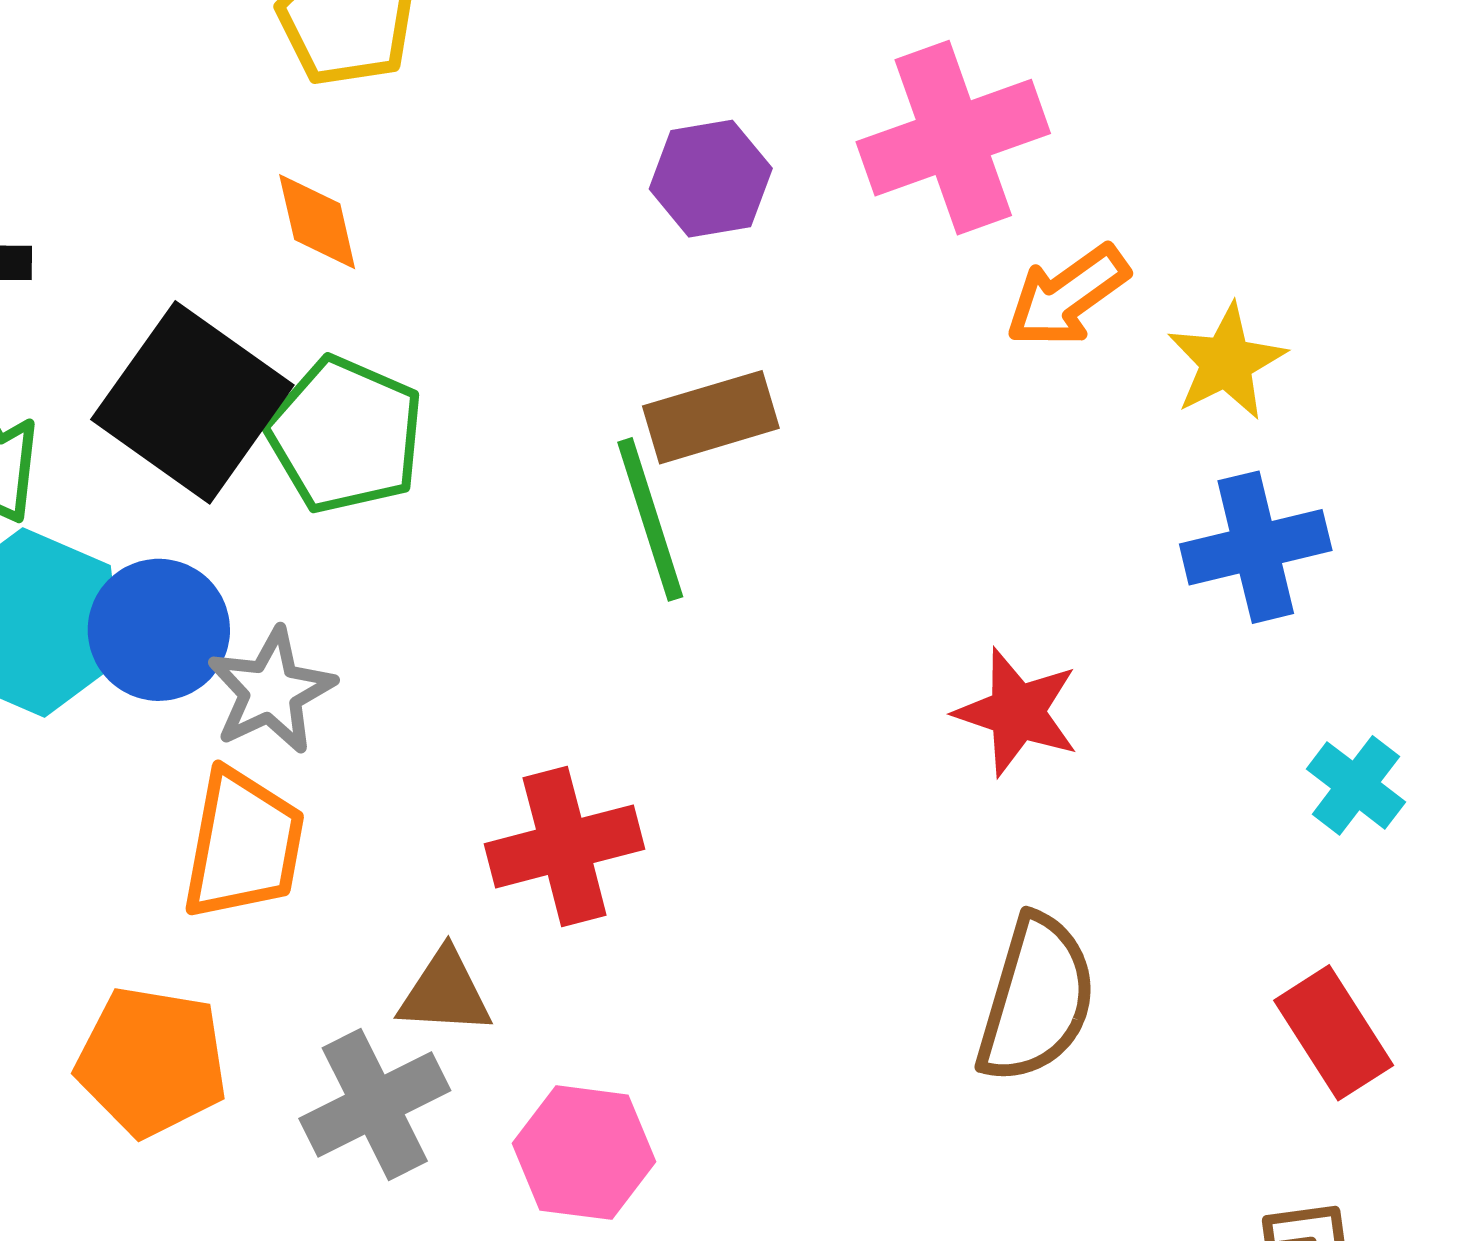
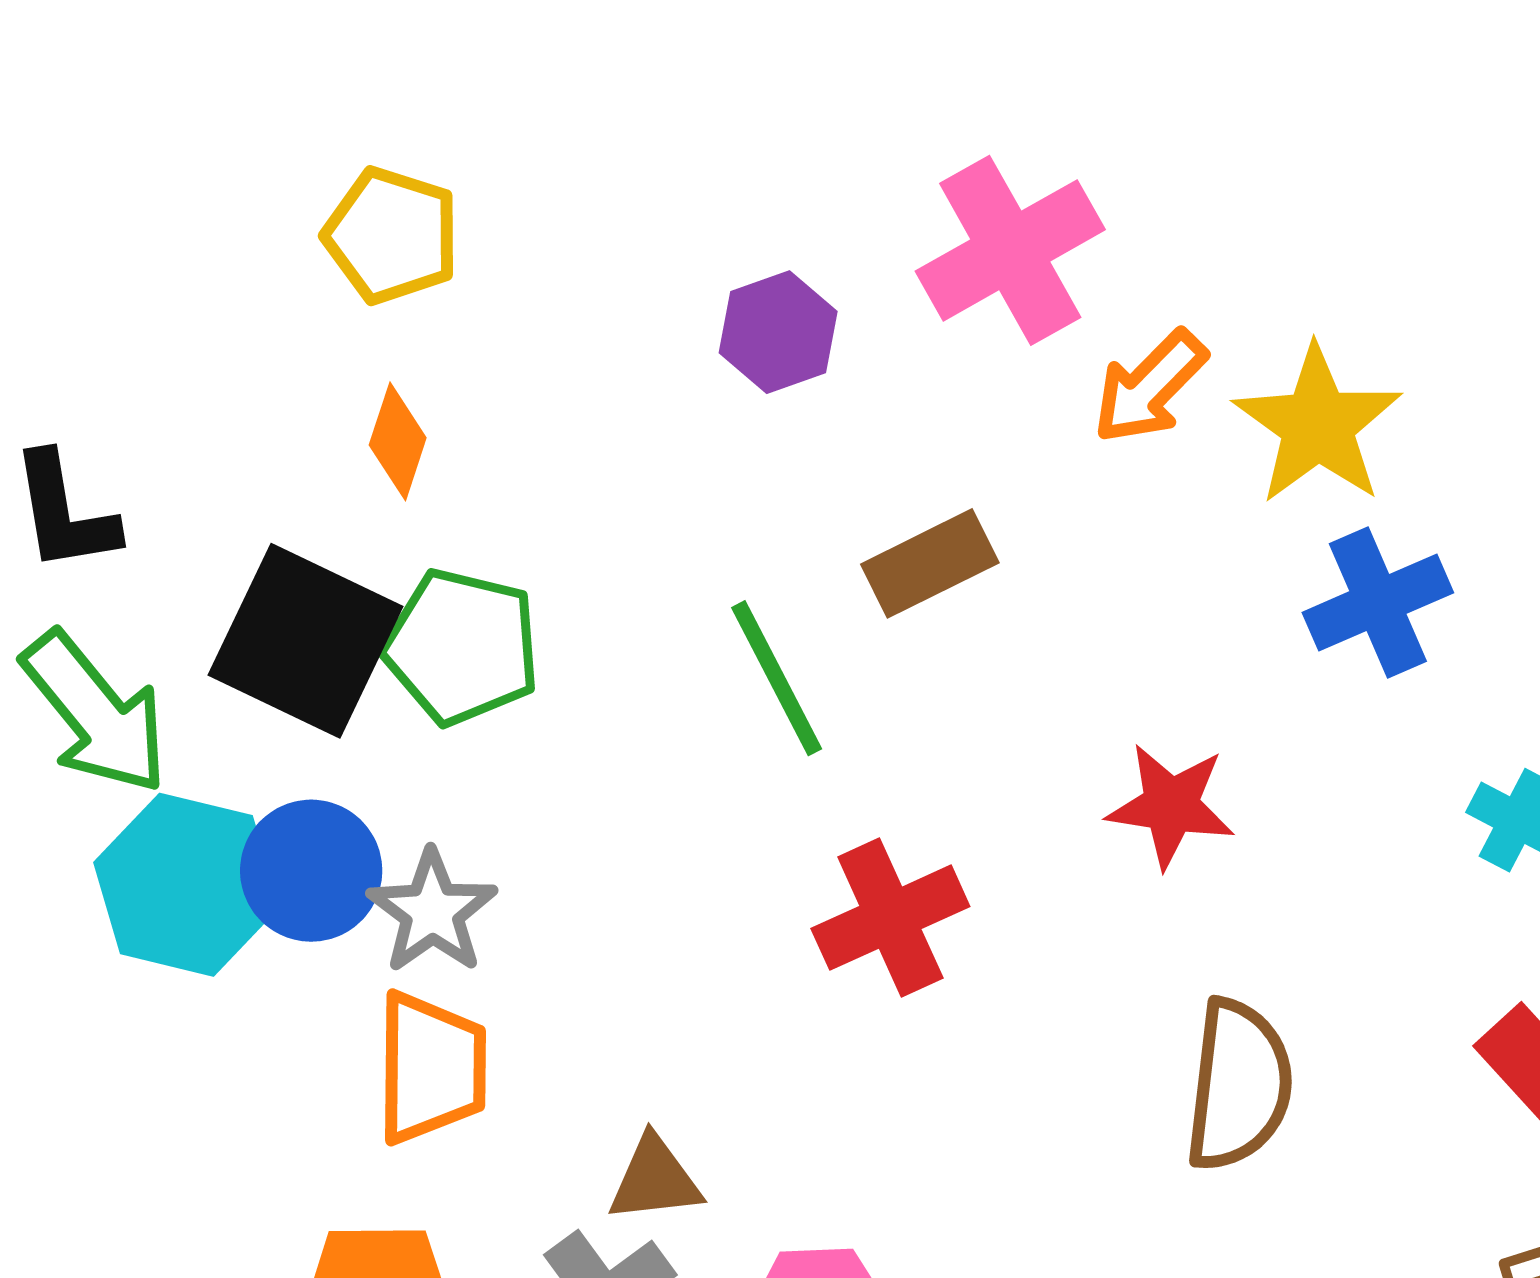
orange diamond: (317, 222) -> (398, 441), turned 41
yellow star: (1226, 362) -> (1318, 425), size x1.4
brown rectangle: (711, 417) -> (930, 563), moved
red cross: (565, 846) -> (890, 918), moved

